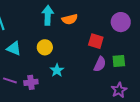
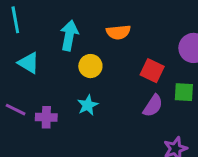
cyan arrow: (48, 15) -> (69, 35), moved
yellow circle: (45, 47) -> (90, 66), moved
green square: (119, 61) -> (184, 92), moved

